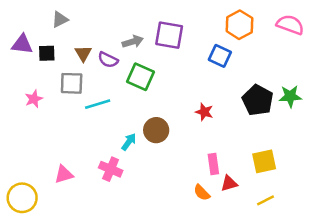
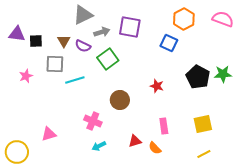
gray triangle: (60, 20) -> (83, 15), moved, size x1.5
green square: (141, 77) -> (108, 59), turned 30
cyan arrow: (129, 142) -> (99, 146), moved, turned -152
pink cross: (111, 169) -> (93, 121), moved
red triangle: (229, 183) -> (135, 141), moved

